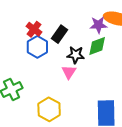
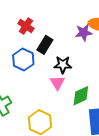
red cross: (34, 29) -> (26, 26), moved
green diamond: (97, 46) -> (81, 96), moved

